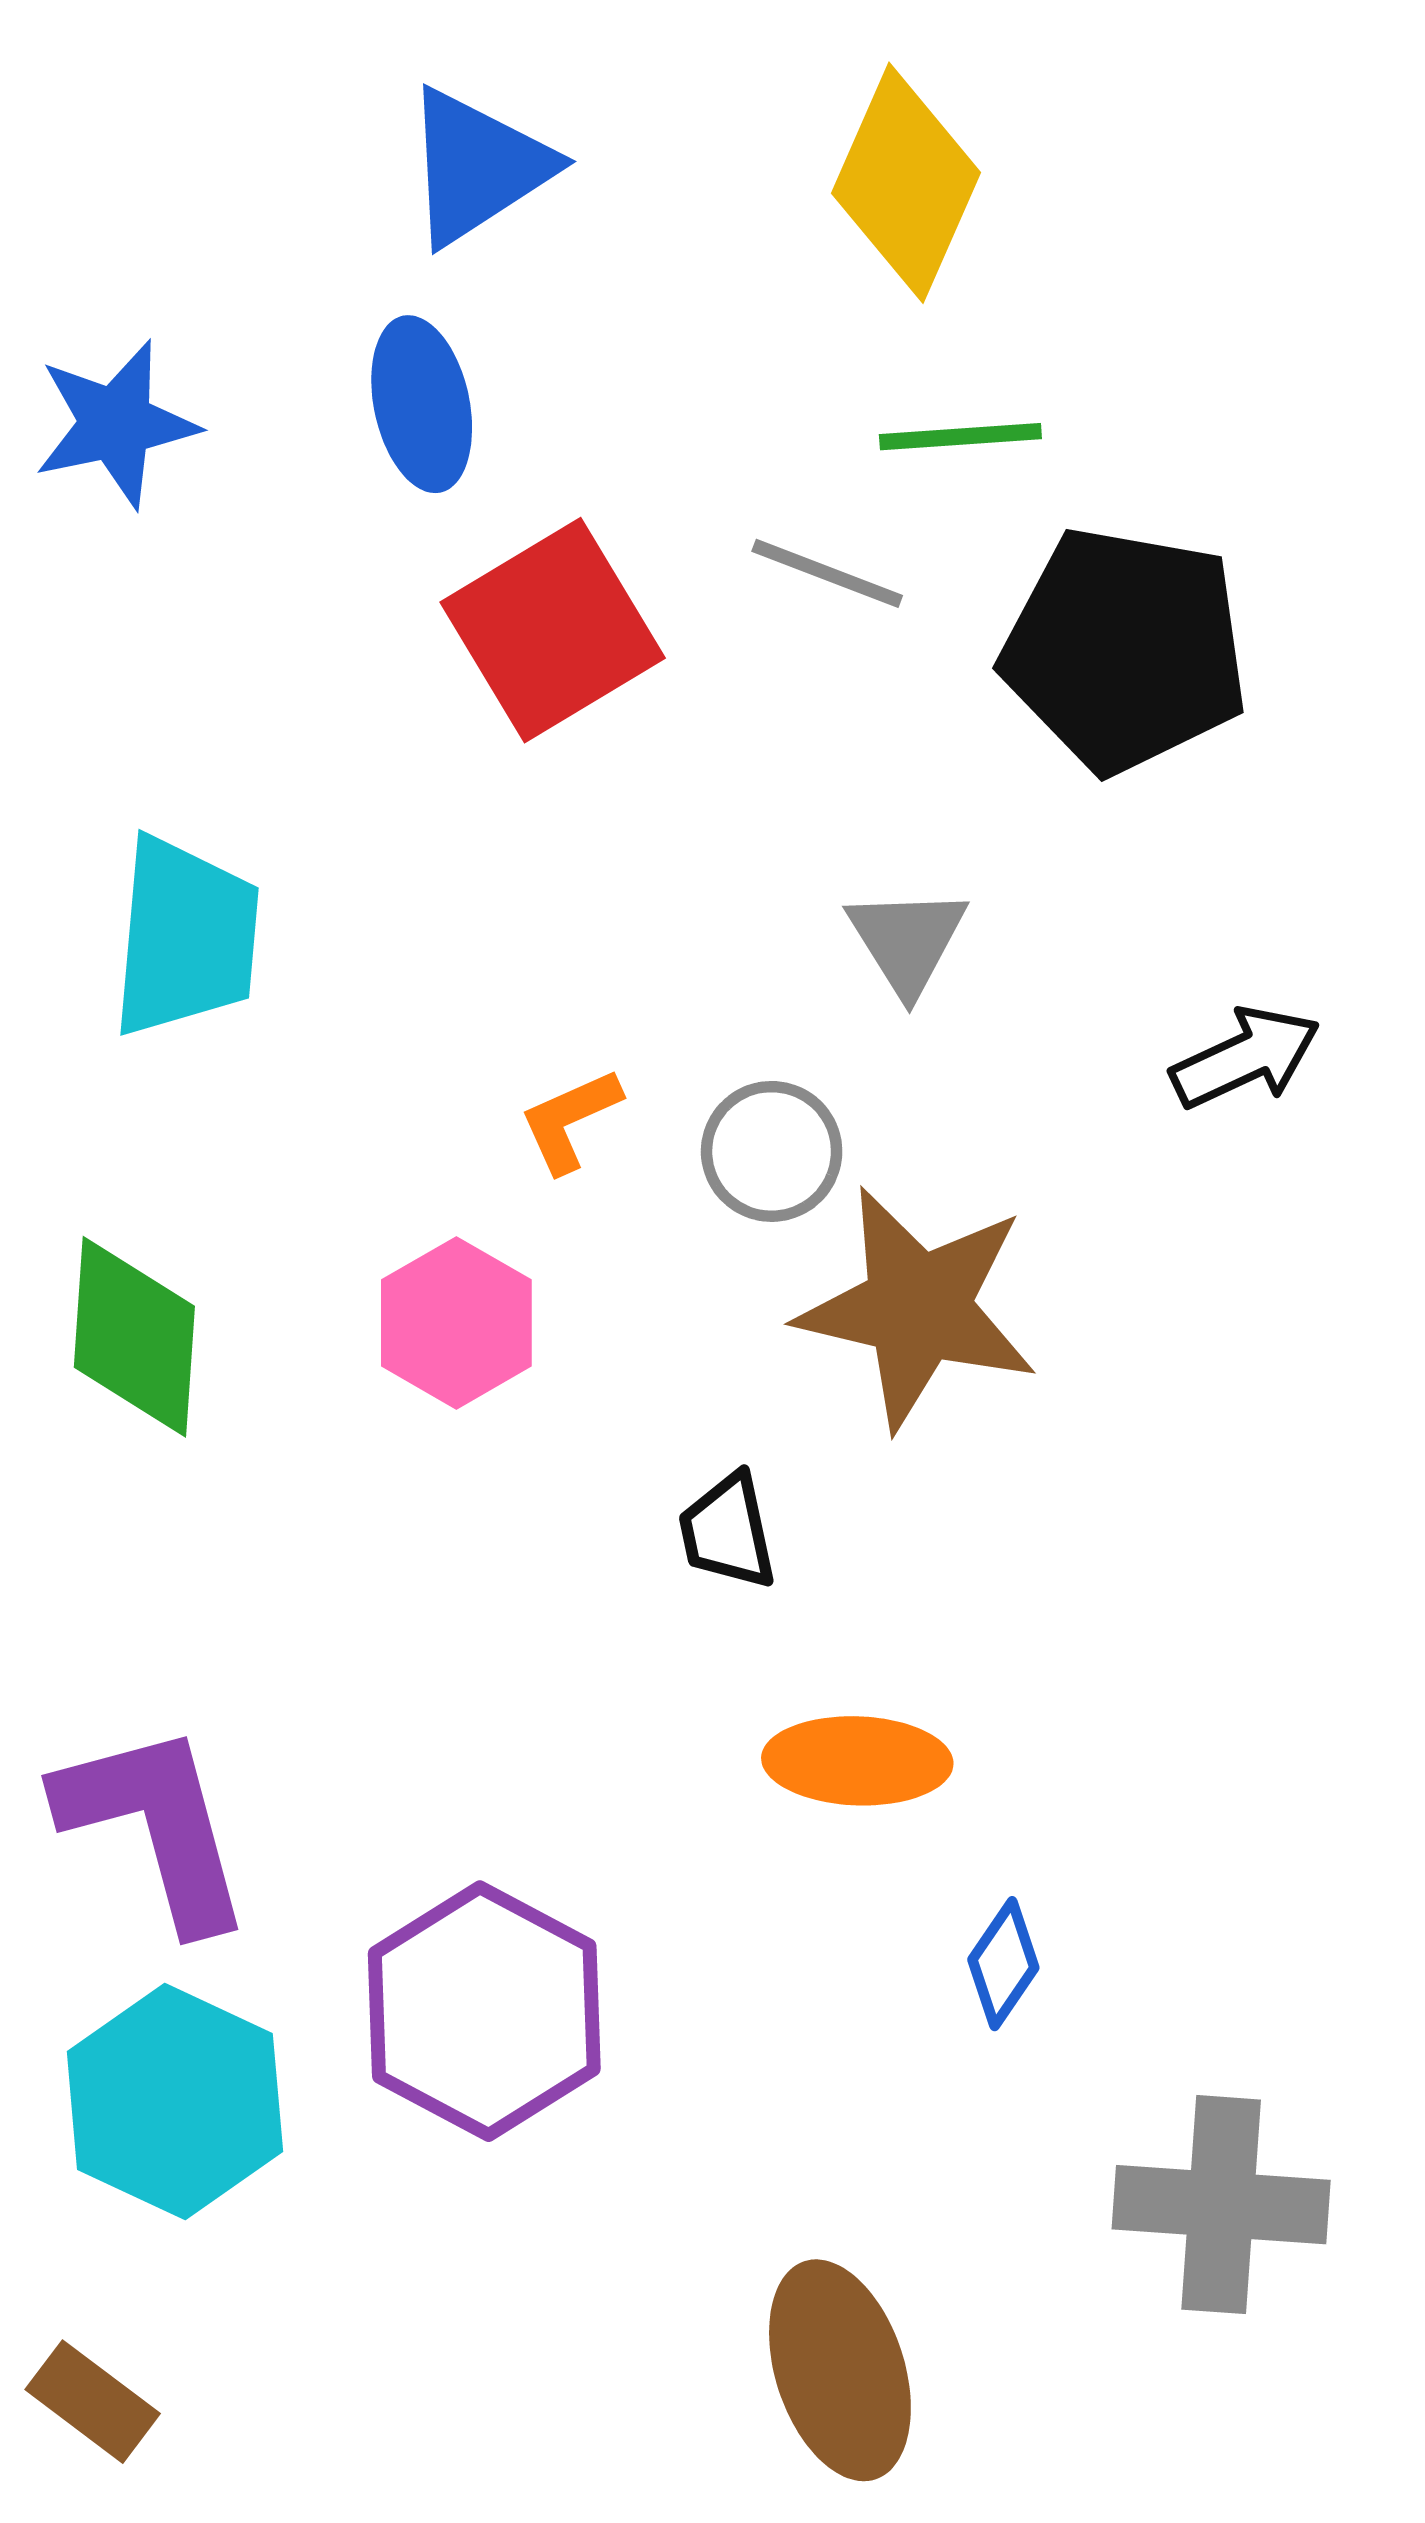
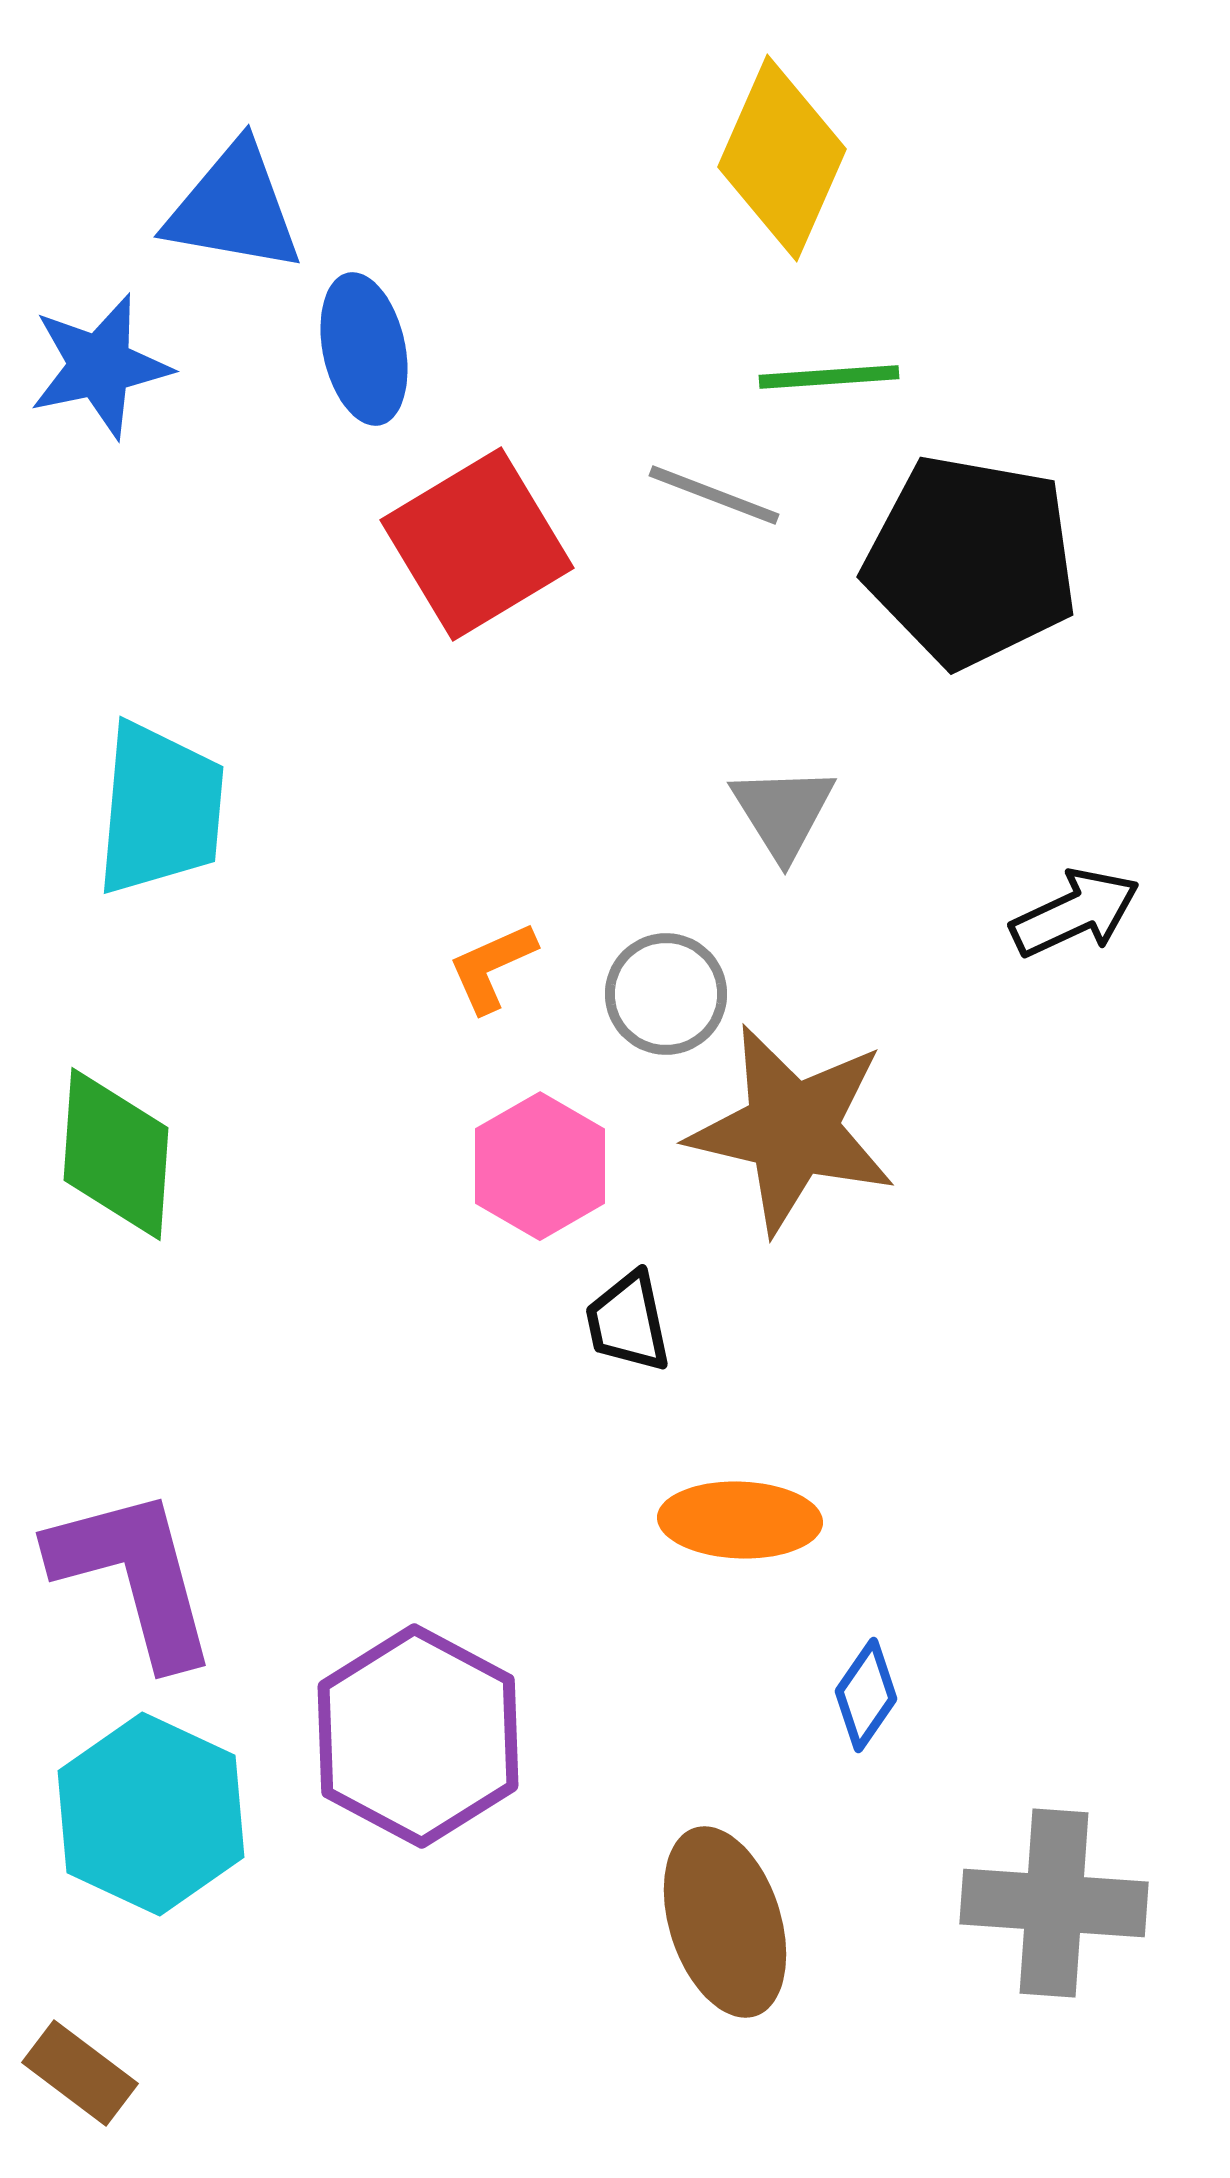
blue triangle: (477, 167) -> (234, 208), moved, turned 43
pink hexagon: (456, 1323) -> (540, 1166), moved
brown ellipse: (840, 2370) -> (725, 1922), moved

